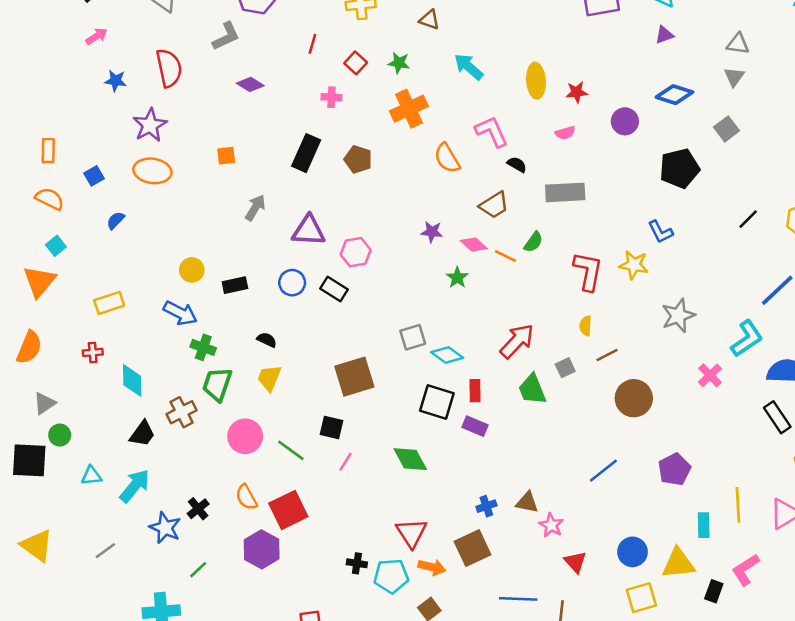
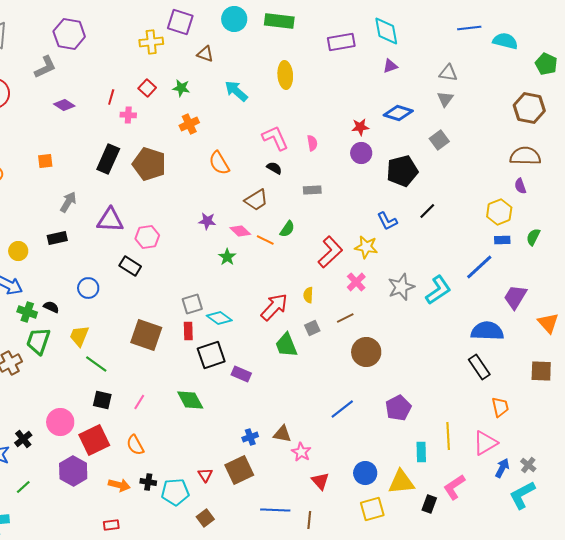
red line: (312, 44) -> (111, 97), moved
yellow ellipse: (536, 81) -> (285, 75), moved
red star: (577, 92) -> (360, 127), moved
orange cross: (409, 109) -> (189, 124), size x0.7
purple circle: (625, 121) -> (361, 153), moved
pink L-shape: (492, 131) -> (275, 138), moved
pink semicircle: (565, 133) -> (312, 143), turned -84
brown pentagon: (358, 159) -> (149, 164), size x1.5
gray rectangle: (565, 192) -> (312, 190), size x0.6
black line: (748, 219) -> (427, 211), moved
red L-shape: (588, 271) -> (330, 252), turned 36
blue circle: (292, 283) -> (88, 288), moved
black rectangle: (235, 285) -> (57, 238), moved
yellow semicircle: (586, 326) -> (308, 295), moved
cyan L-shape: (747, 339) -> (438, 290), moved
black semicircle: (267, 340) -> (51, 307), moved
pink cross: (710, 375) -> (356, 282), moved
brown square: (354, 377) -> (146, 335), turned 36
red rectangle: (475, 391) -> (188, 331), moved
black square: (437, 402) -> (211, 355), turned -36
black square: (331, 427) -> (102, 400), moved
pink circle: (245, 436) -> (60, 422), moved
green line: (291, 450) -> (96, 364), moved
orange semicircle: (246, 497) -> (135, 445), moved
red triangle: (412, 533) -> (205, 475), moved, size x0.6
orange arrow: (432, 567) -> (119, 485), moved

